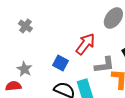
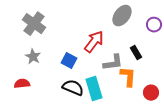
gray cross: (25, 26) -> (34, 24), size x1.6
gray star: (24, 69) -> (33, 57), moved

